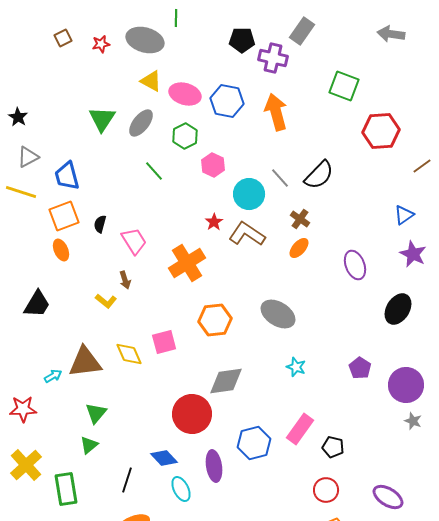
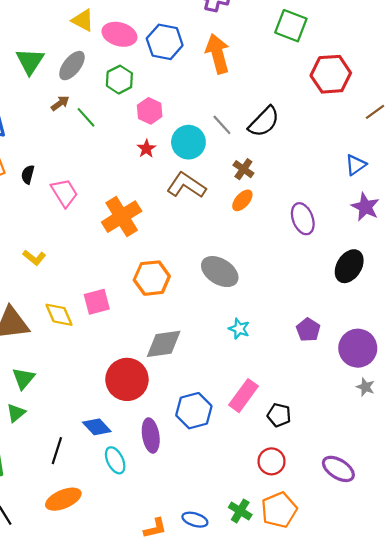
red star: (214, 222) -> (146, 149), moved
brown arrow: (125, 280) -> (60, 103), moved, turned -108

